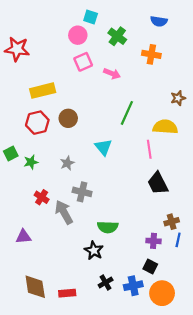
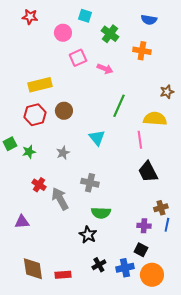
pink circle: (78, 35) -> (63, 33), moved
red star: (17, 49) -> (30, 17), moved, size x0.7
gray cross: (82, 192) -> (90, 183), moved

